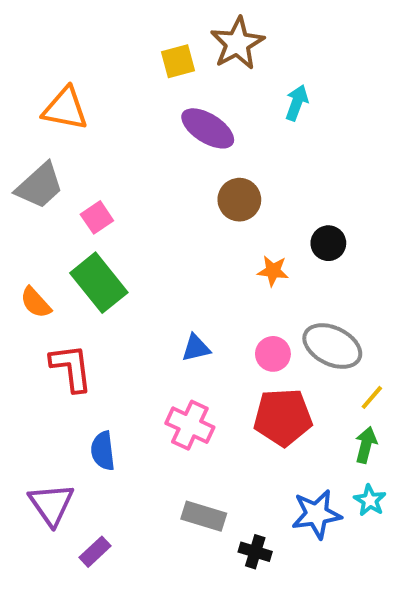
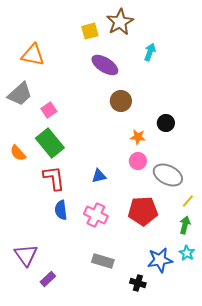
pink circle: (273, 354) -> (138, 161), moved
red L-shape: (71, 368) -> (54, 178), moved
blue semicircle: (103, 451) -> (61, 210), moved
black cross: (255, 552) -> (138, 283), moved

